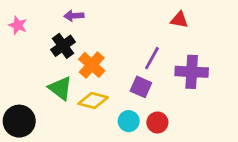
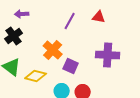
purple line: (152, 58) -> (70, 21), moved
orange cross: (92, 65) -> (53, 50), moved

